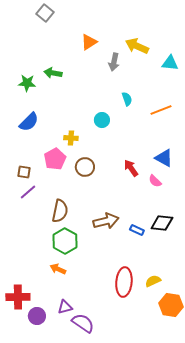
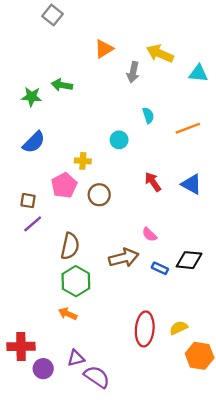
red arrow: (131, 168) -> (153, 182), moved
pink semicircle: (155, 181) -> (149, 234), moved

